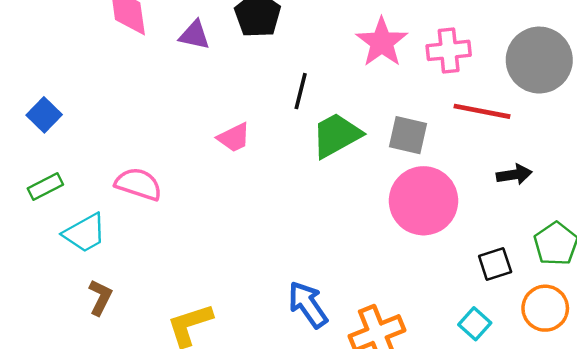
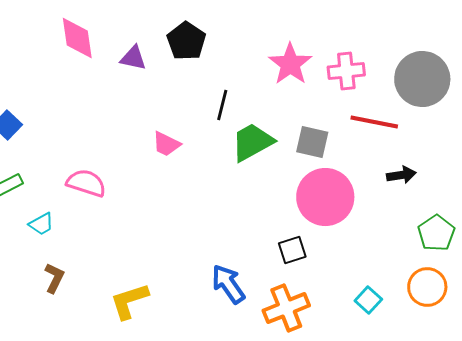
pink trapezoid: (234, 138) -> (166, 144), turned 52
cyan trapezoid: (85, 233) -> (41, 224), size x0.7
black square: (495, 264) -> (292, 250), moved

